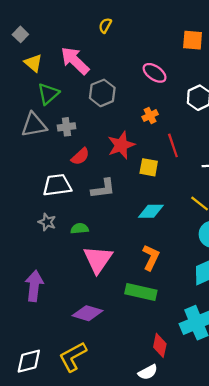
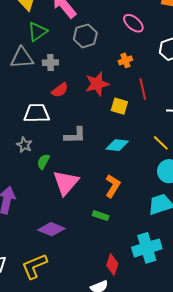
gray L-shape: (103, 189) -> (75, 135), moved
green semicircle: (80, 229) -> (43, 161), moved, turned -63
green rectangle: (141, 292) -> (101, 216), size x0.6

